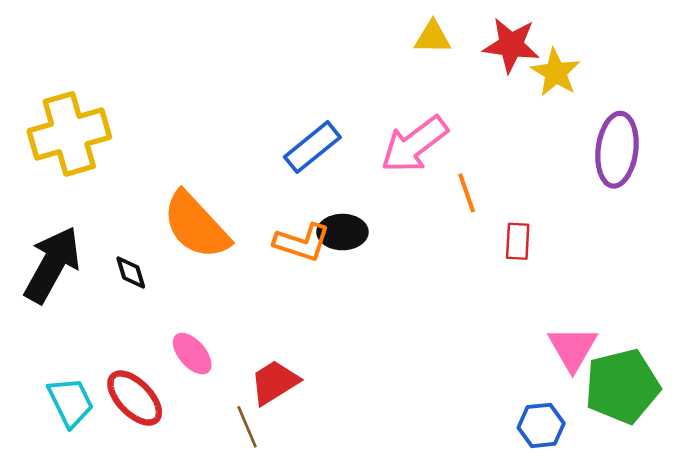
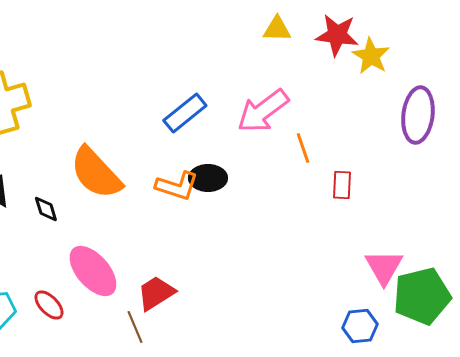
pink ellipse: (192, 354) -> (93, 271), size x1.6
red ellipse: (135, 398) -> (49, 305), size x0.7

